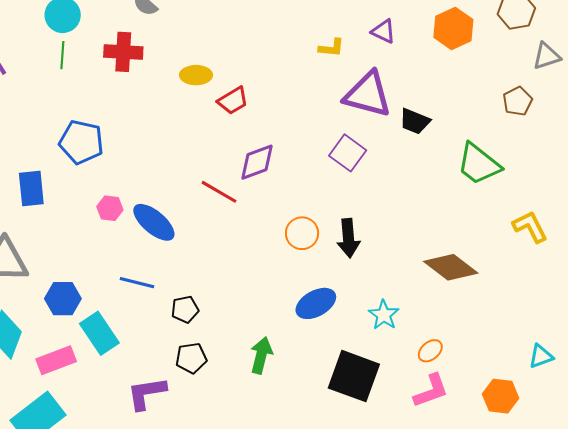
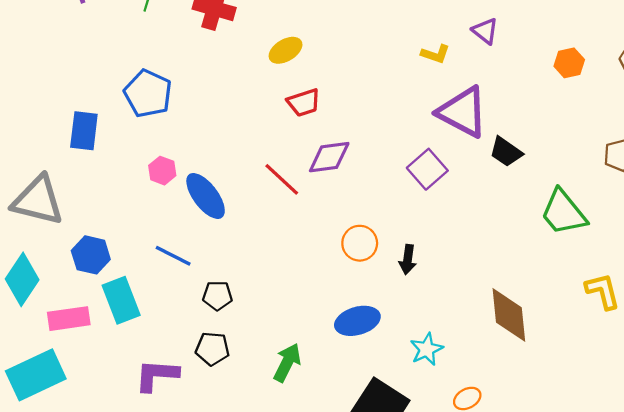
orange hexagon: (453, 28) -> (569, 63), size x0.7
purple triangle: (383, 31) -> (485, 31), moved
yellow ellipse: (196, 75) -> (286, 50), turned -44
red trapezoid: (233, 101) -> (304, 103), moved
black arrow: (348, 238) -> (408, 260), size x0.7
brown diamond: (451, 267) -> (509, 315), turned 34

